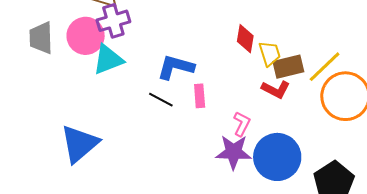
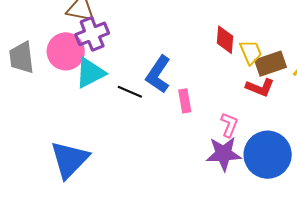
blue L-shape: (176, 67) -> (158, 74), turned -66
black line: (161, 100) -> (130, 92), moved

